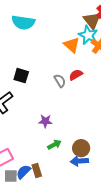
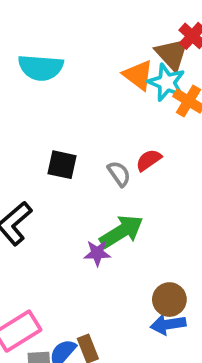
orange triangle: (72, 45) -> (138, 75), moved
black square: (21, 76) -> (62, 165), moved
green arrow: (54, 145) -> (121, 231), moved, size x1.6

